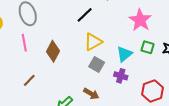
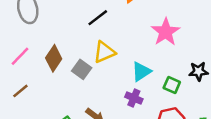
pink line: (24, 43) -> (20, 56), moved, turned 48
green square: (148, 47) -> (172, 85), moved
gray square: (97, 65) -> (82, 69), moved

